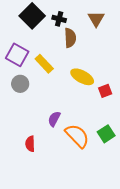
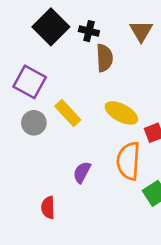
yellow rectangle: (44, 64) -> (68, 113), moved
orange semicircle: (77, 136) -> (128, 161), moved, turned -132

